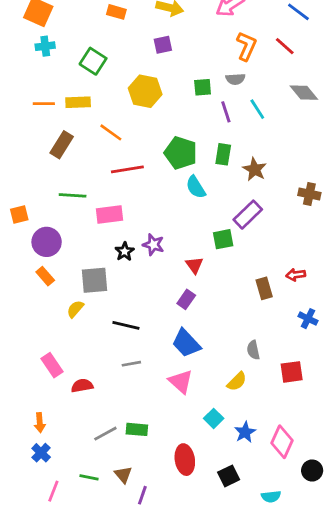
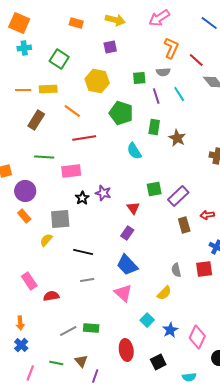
red line: (285, 46) -> (196, 60), moved
green pentagon: (181, 153) -> (121, 113), moved
purple rectangle: (248, 215) -> (178, 196), moved
red square: (292, 372) -> (204, 269), moved

